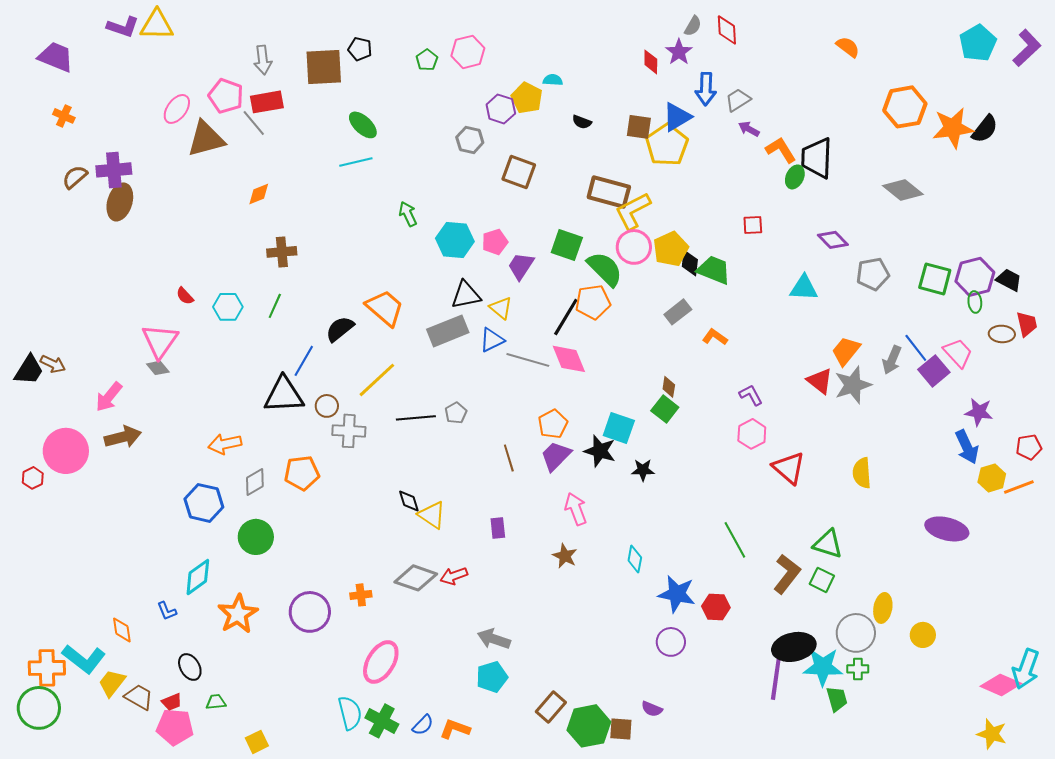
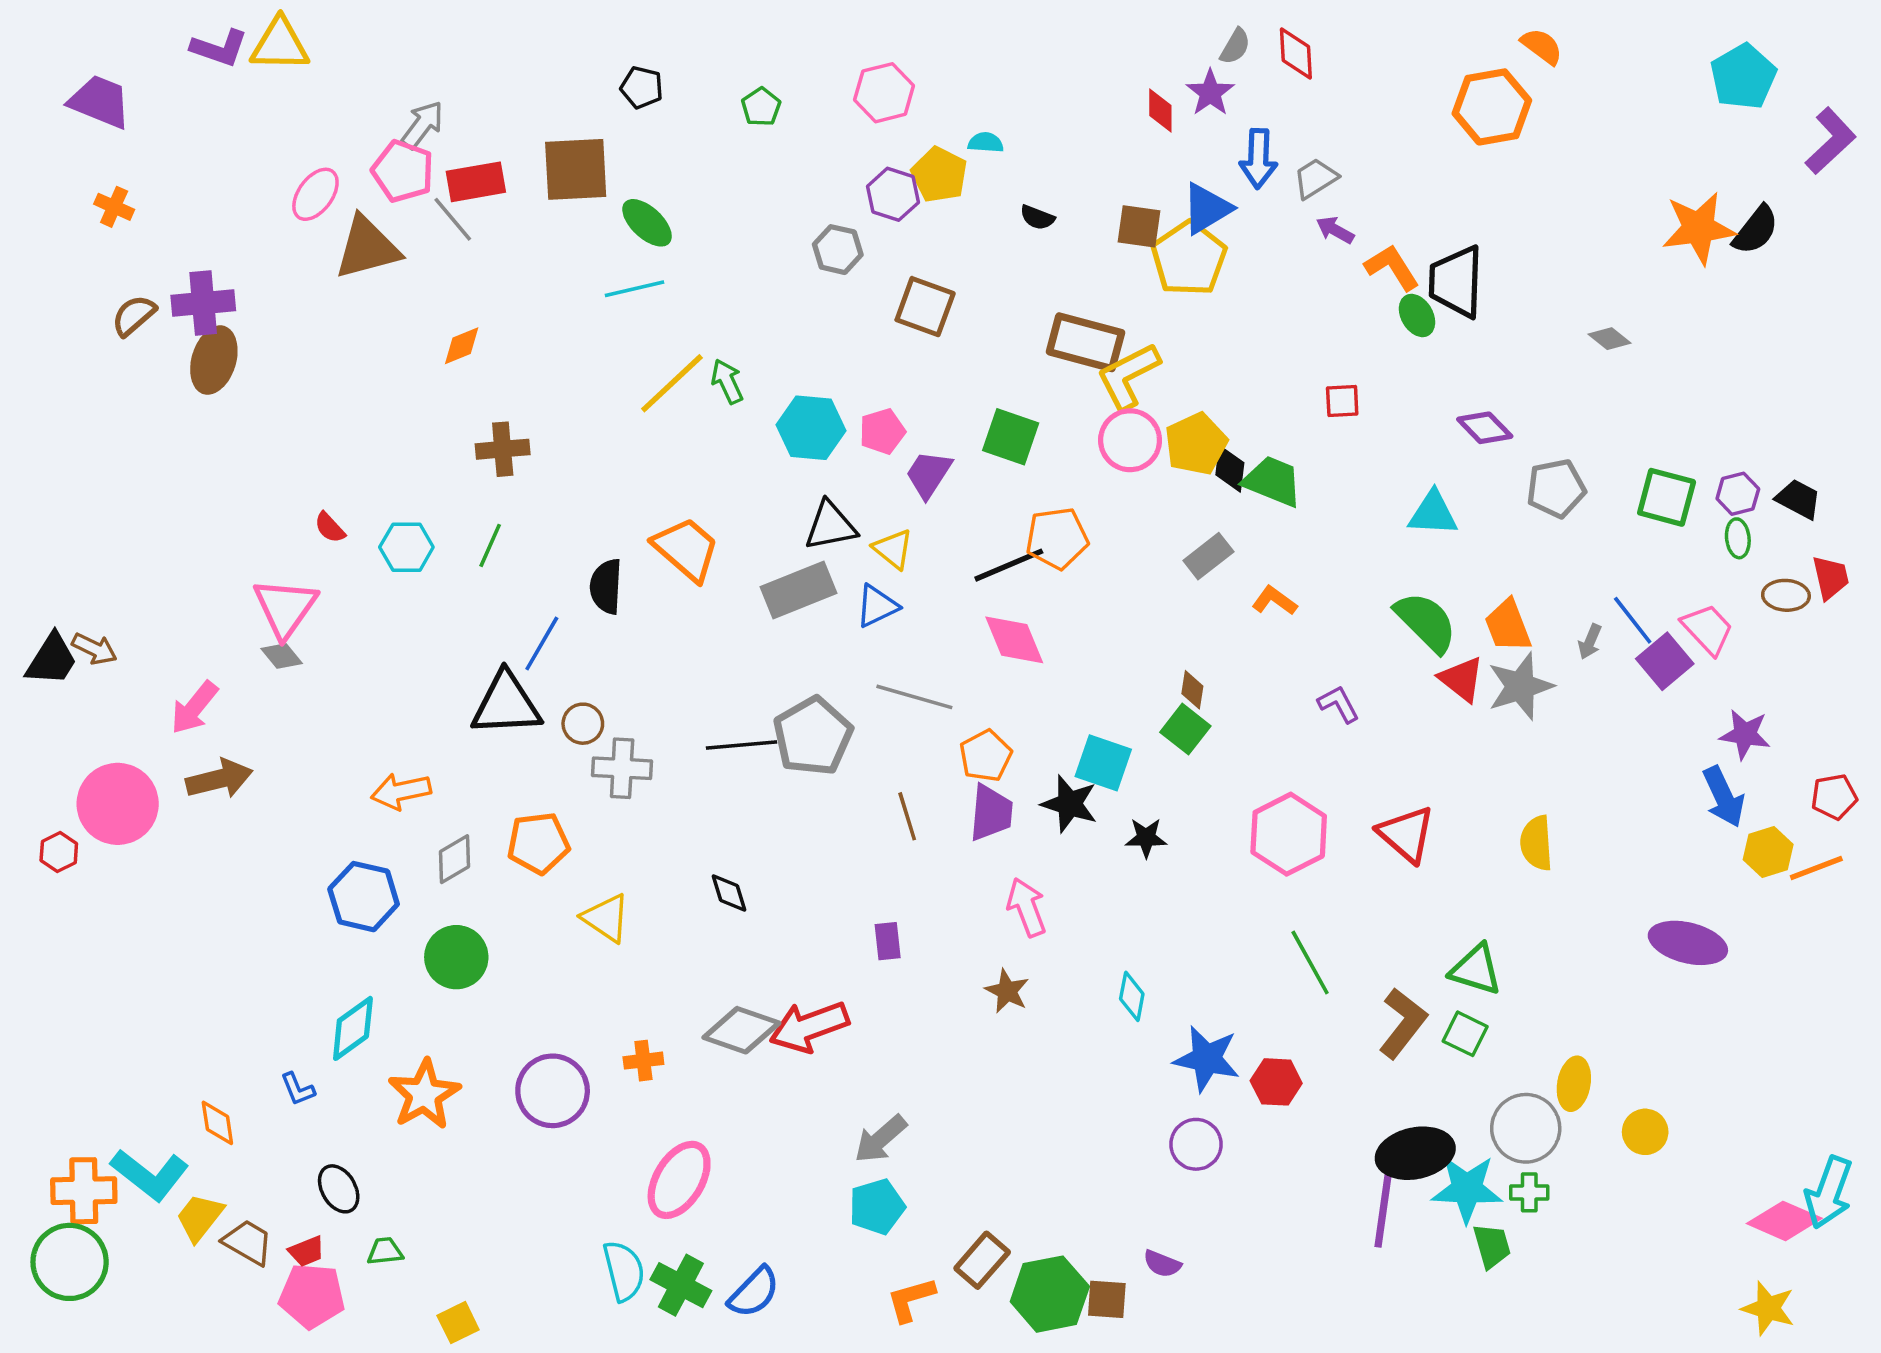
orange semicircle: (848, 47) -> (1542, 46), moved
purple L-shape: (1027, 48) -> (1831, 141), moved
pink hexagon: (468, 52) -> (884, 93), moved
gray arrow: (263, 60) -> (422, 125), moved, turned -136
brown square: (324, 67) -> (576, 169), moved
orange hexagon: (905, 107) -> (1492, 107), moved
green ellipse: (795, 177) -> (1417, 315), turned -55
gray diamond: (903, 190) -> (1610, 339), size x0.6
green semicircle: (605, 269) -> (1426, 622), moved
purple hexagon: (975, 277) -> (1738, 494), size x0.6
black line: (566, 317) -> (1009, 565), turned 36
black semicircle: (340, 329) -> (606, 586), turned -48
orange trapezoid: (846, 351) -> (1508, 626), turned -60
gray line: (528, 360) -> (914, 697), moved
gray arrow: (892, 360) -> (1590, 642), size x0.7
yellow line: (377, 380) -> (672, 383), moved
gray pentagon: (456, 413) -> (813, 736), size x2.0
pink hexagon: (752, 434) -> (1289, 834), moved, size x1.5
purple trapezoid: (556, 456) -> (991, 813), turned 140
yellow triangle: (432, 515) -> (606, 918), moved
red arrow: (454, 576) -> (809, 1027), size x1.6
gray arrow: (494, 639) -> (881, 1139), turned -60
blue semicircle: (423, 725) -> (754, 1292), size x1.4
orange L-shape: (455, 729) -> (911, 1299), moved, turned -36

